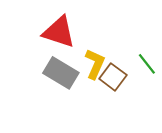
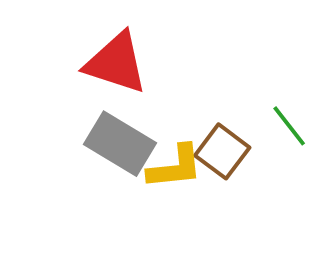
yellow L-shape: (95, 64) -> (175, 167), moved, turned 60

